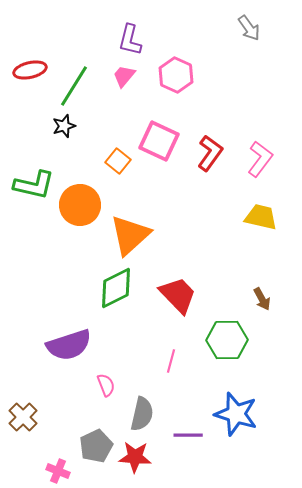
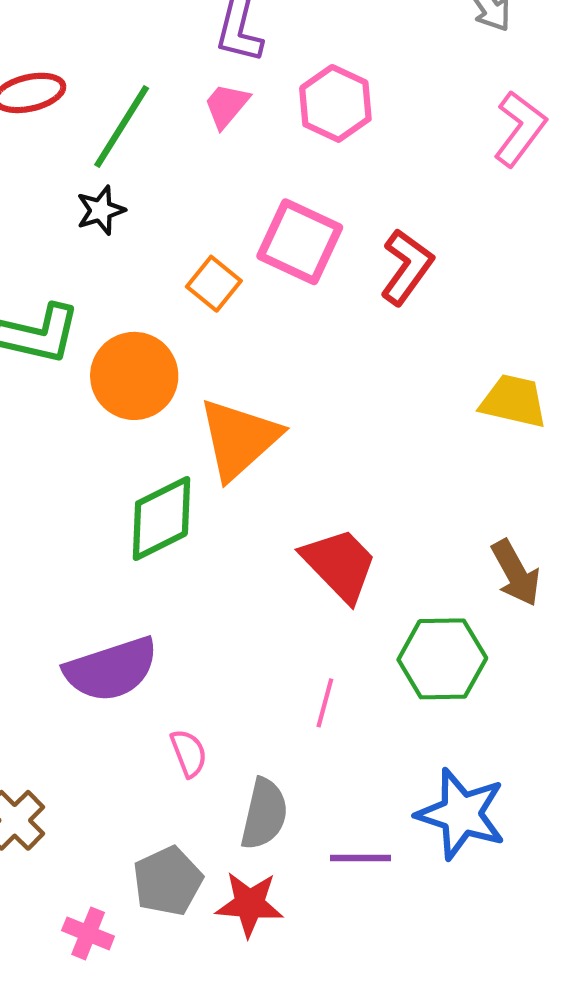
pink L-shape: (260, 159) -> (520, 129), moved
green diamond: (116, 288) -> (161, 518), moved
brown arrow: (262, 299) -> (516, 573), size x1.4

